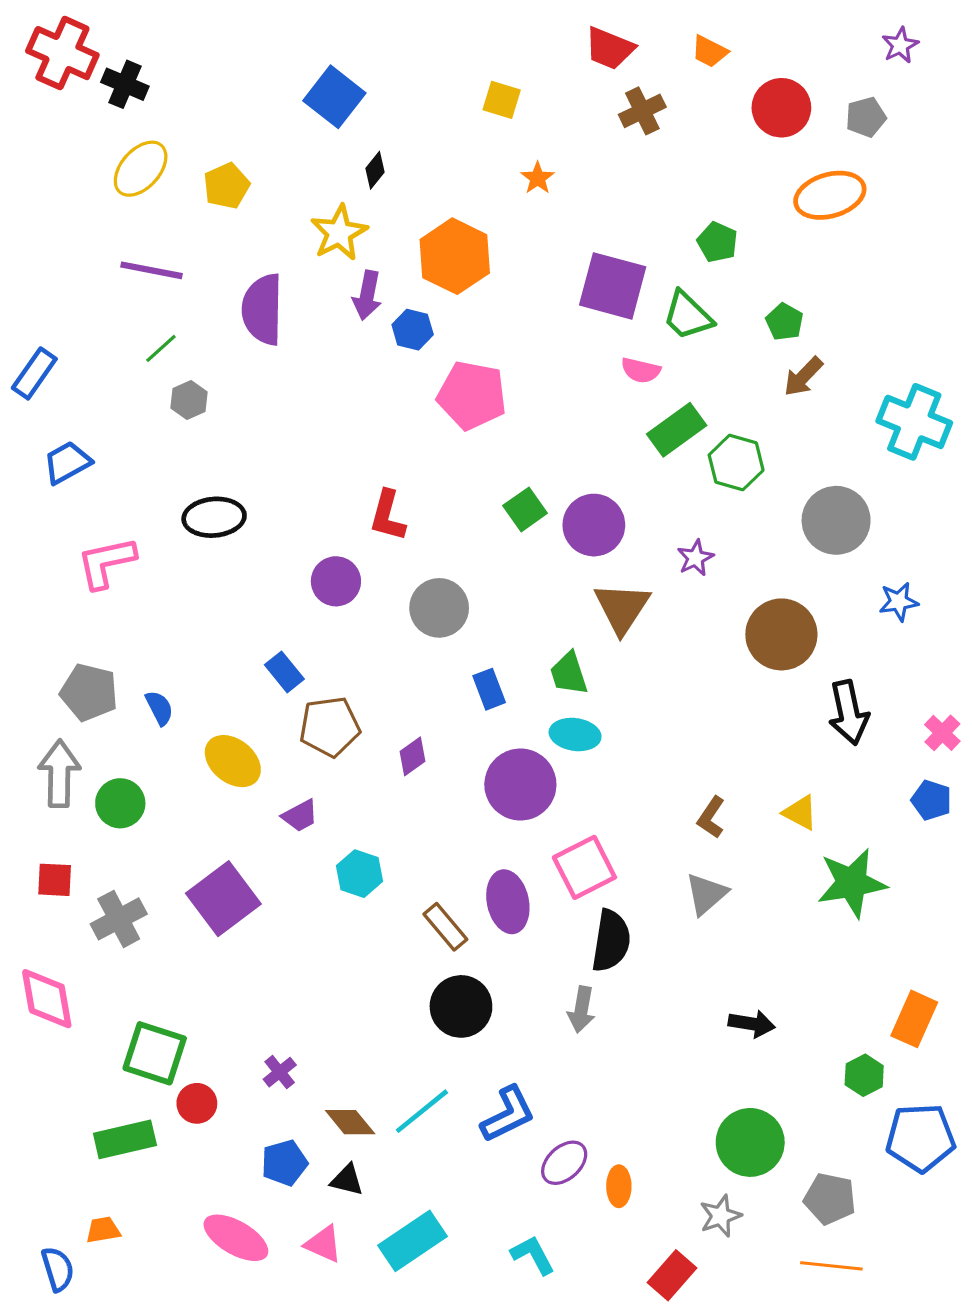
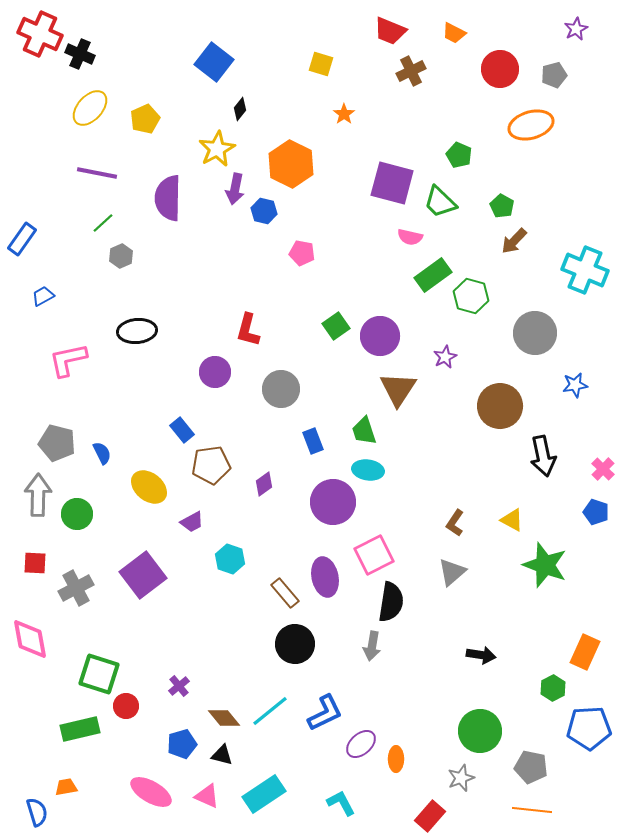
pink pentagon: (472, 395) -> (302, 253), size x0.6
blue trapezoid: (67, 463) -> (43, 296), size x0.7
green star: (852, 883) -> (545, 565), turned 30

